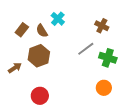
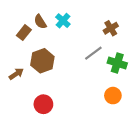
brown cross: (102, 26) -> (111, 28), turned 32
brown semicircle: (42, 31) -> (40, 22), moved

